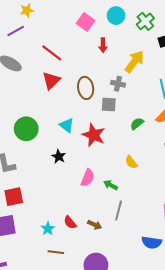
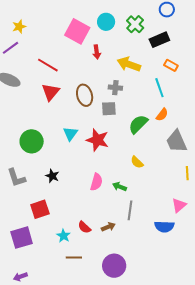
pink square: (86, 22) -> (77, 31), size x1.4
yellow arrow: (134, 62) -> (129, 64), turned -100
green semicircle: (137, 124) -> (138, 124), size x1.5
cyan triangle: (67, 125) -> (70, 134), turned 35
black star: (59, 157) -> (52, 176), moved
red square: (14, 197) -> (40, 209), moved
brown arrow: (95, 225) -> (108, 227), turned -40
blue semicircle: (152, 242) -> (164, 227), moved

